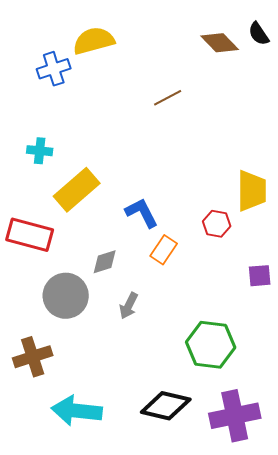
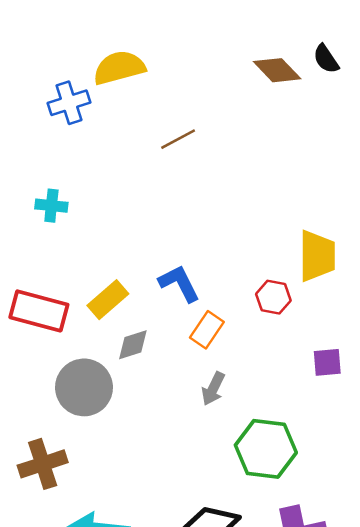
brown line: (168, 98) -> (178, 139), moved
yellow rectangle: (77, 190) -> (108, 300), moved, size x0.7
gray arrow: (129, 306) -> (213, 389), moved

